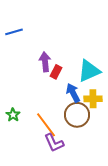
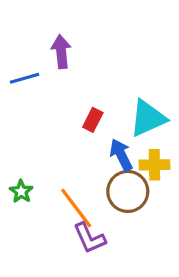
blue line: (14, 32) -> (25, 78), moved
purple arrow: (45, 62) -> (61, 52), moved

